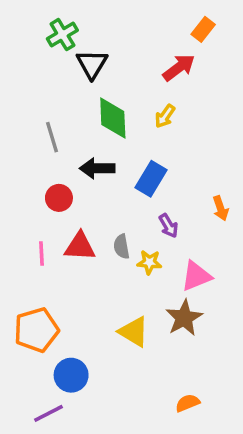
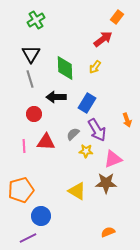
black triangle: (92, 64) -> (31, 54), moved
purple arrow: (168, 226) -> (97, 130), size x1.6
gray semicircle: (122, 247) -> (73, 134), moved, turned 56
brown star: (184, 318) -> (106, 183), turned 30

